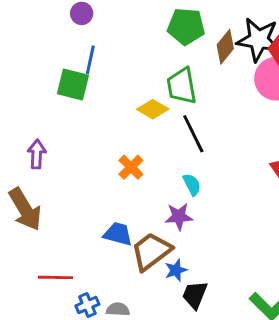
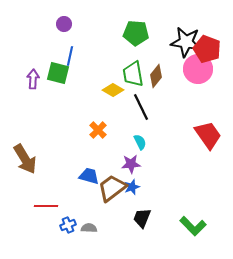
brown diamond: (225, 47) -> (156, 76), moved
purple arrow: (37, 154) -> (33, 79), moved
blue star: (176, 270) -> (132, 187), moved

